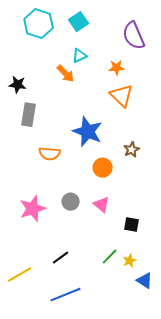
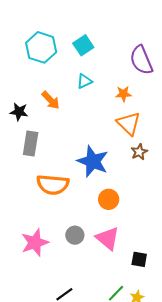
orange arrow: (66, 74) -> (51, 100), moved
brown star: (132, 150) -> (139, 152), moved
orange semicircle: (50, 154) -> (53, 185), size x1.4
pink triangle: (102, 205) -> (108, 238), size x1.4

